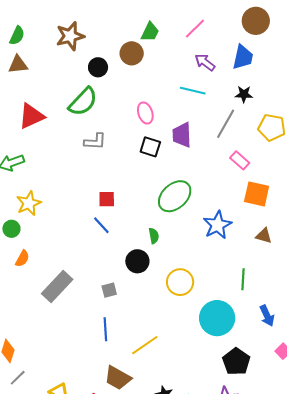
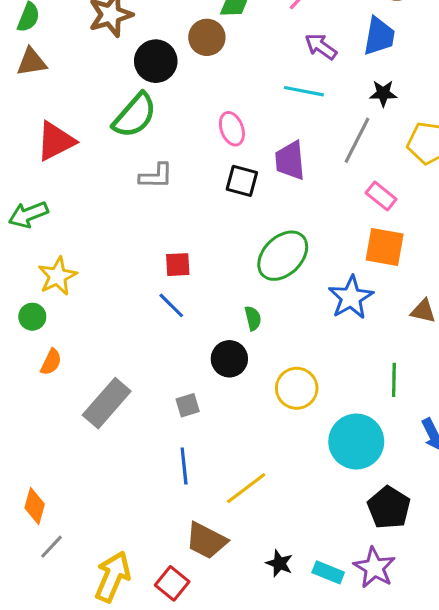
black circle: (98, 67) -> (156, 61), size x1.4
orange square: (257, 194) -> (385, 247), moved

